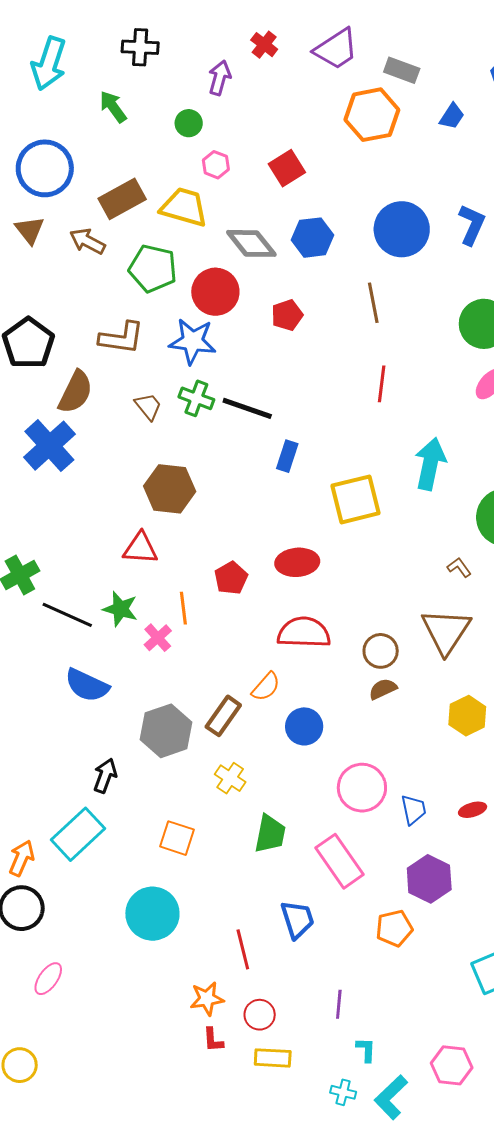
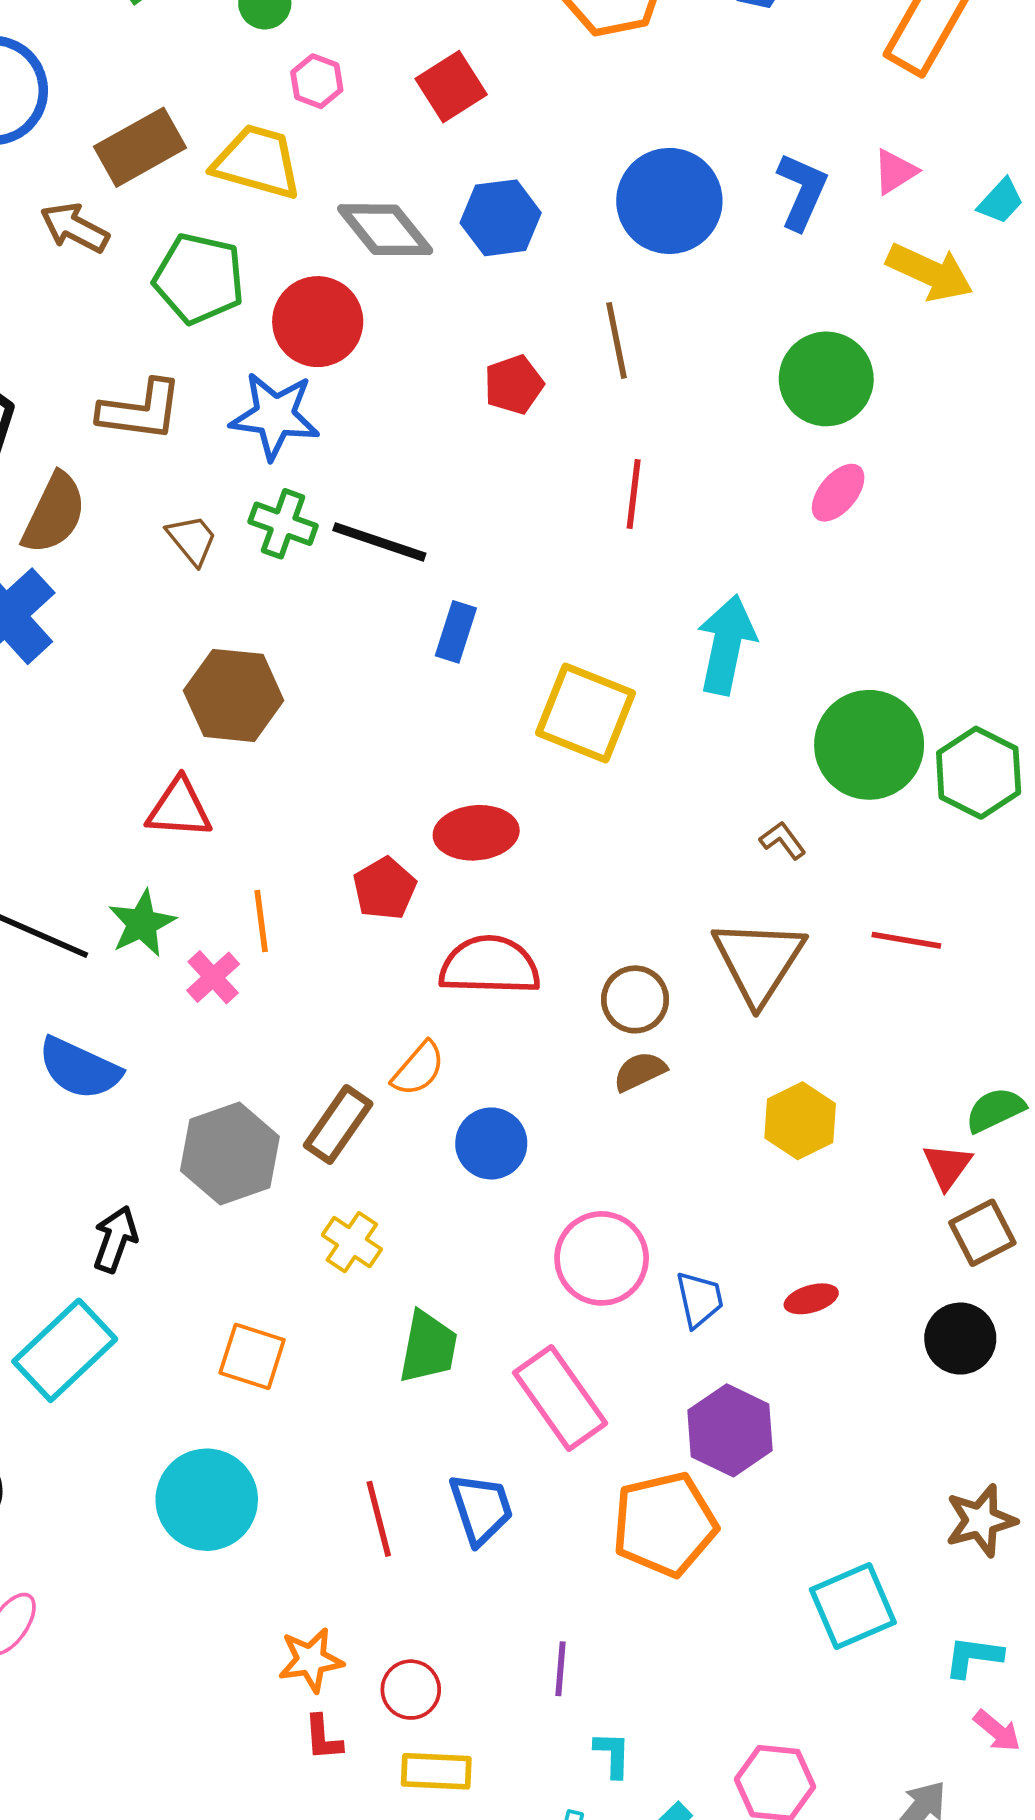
red pentagon: (287, 315) -> (514, 385), moved
yellow square: (355, 499) -> (586, 713), turned 36
red pentagon: (231, 578) -> (385, 888), moved
green star: (120, 609) -> (142, 923), turned 30
orange pentagon: (394, 928) -> (665, 1524), size x1.5
red line: (243, 949) -> (379, 1519), moved

